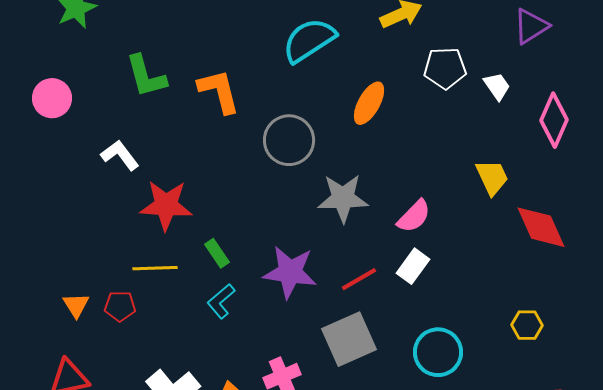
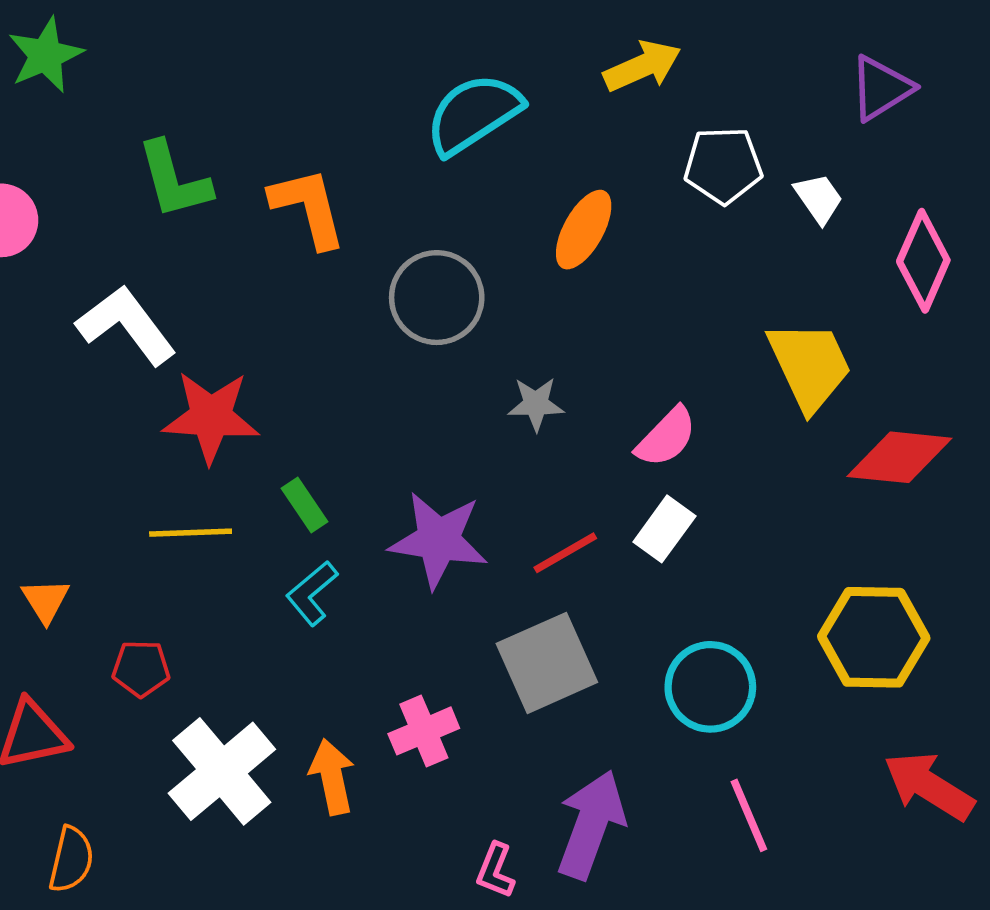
white L-shape: (120, 155) -> (126, 325), size x1.4
yellow trapezoid: (492, 177) -> (810, 365), size x1.4
gray star: (343, 198) -> (536, 404), size x0.6
red diamond: (541, 227) -> (899, 457), turned -60
red pentagon: (120, 306) -> (141, 668), moved
yellow hexagon: (527, 325) -> (874, 637), size x1.8

